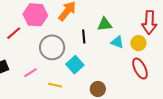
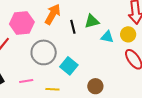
black line: (84, 37) -> (73, 27), moved
pink line: (30, 73) -> (26, 81), turned 32

